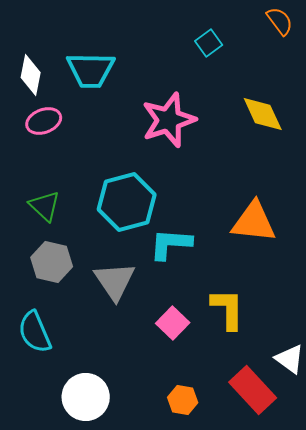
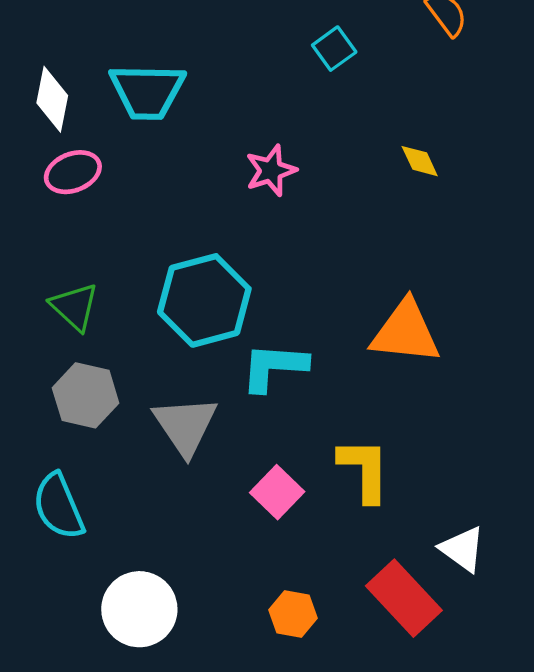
yellow diamond: (263, 114) -> (420, 161), size x0.6
pink star: (169, 120) -> (271, 171), size x0.6

